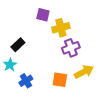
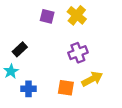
yellow cross: (61, 28) -> (77, 15), moved, turned -36
blue cross: (26, 81) -> (29, 89), turned 32

